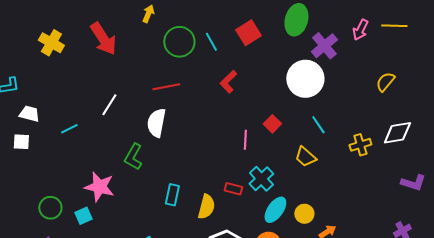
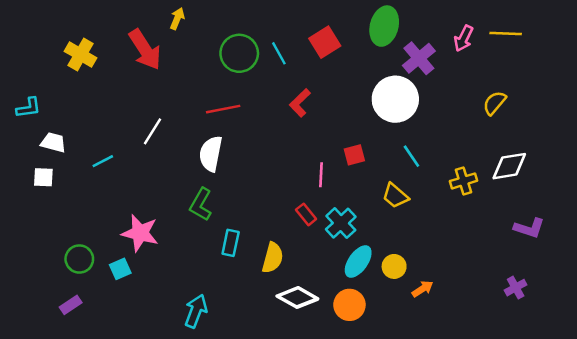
yellow arrow: (148, 14) -> (177, 19), moved
red square: (272, 124) -> (354, 155), turned 30
green L-shape: (133, 157) -> (201, 204), moved
red rectangle: (233, 189) -> (306, 214), moved, turned 36

